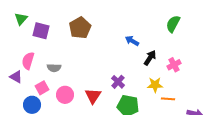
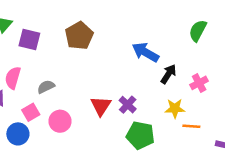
blue arrow: (132, 41) -> (145, 52), size x1.5
gray semicircle: (54, 68) -> (46, 87), turned 152
red triangle: (93, 96) -> (101, 106), moved

